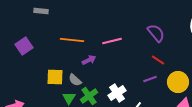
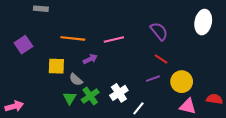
yellow square: (55, 77) -> (56, 66), moved

